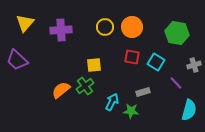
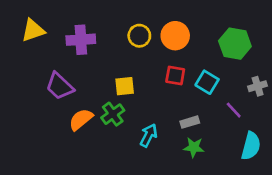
yellow triangle: (25, 23) -> (33, 30), turned 30
purple trapezoid: (17, 60) -> (60, 86), moved
green star: (131, 111) -> (194, 147), moved

